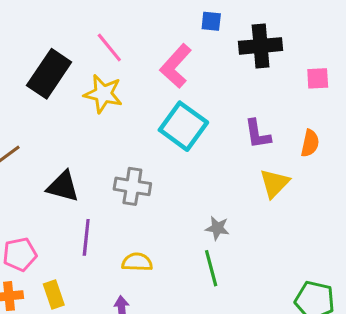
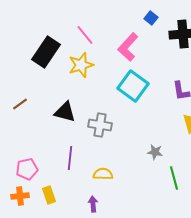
blue square: (211, 21) -> (151, 18), turned 32
yellow star: (103, 94) -> (81, 65), turned -30
black triangle: (63, 186) -> (65, 112), moved
green line: (211, 268) -> (174, 178), moved

